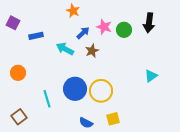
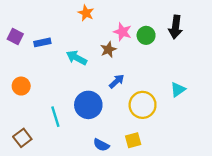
purple square: (13, 23) -> (15, 37), moved
blue arrow: (83, 33) -> (117, 81), moved
brown star: (92, 51) -> (108, 49), moved
yellow circle: (101, 91) -> (143, 105), moved

